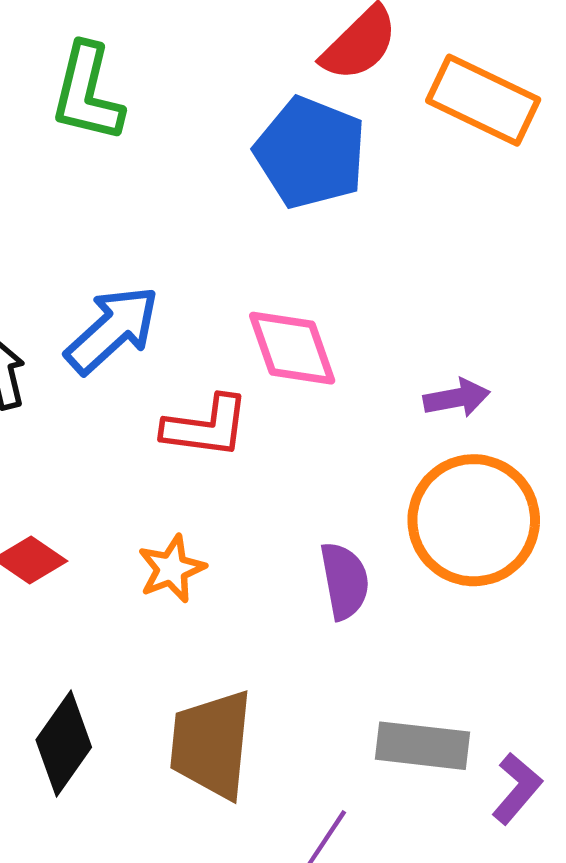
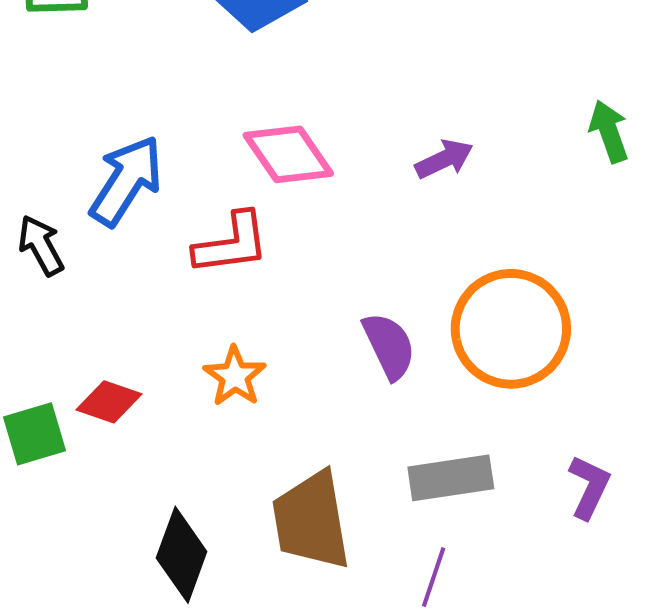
orange circle: (474, 520) -> (511, 329), moved
gray rectangle: (423, 746) -> (451, 478), moved

